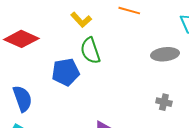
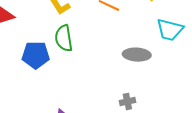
gray cross: (164, 102) -> (127, 102), turned -35

